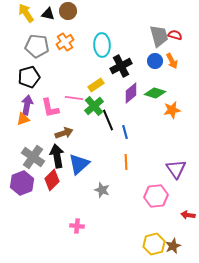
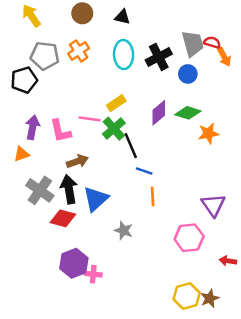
black triangle: (48, 14) -> (122, 17), moved
orange arrow: (172, 61) -> (224, 57), moved
black cross: (121, 66) -> (159, 57), moved
black pentagon: (29, 77) -> (24, 80), moved
orange triangle: (23, 119) -> (22, 154), moved
blue line: (125, 132) -> (144, 171), moved, turned -56
red diamond: (52, 180) -> (63, 218), turned 60
purple hexagon: (22, 183) -> (74, 263), moved

